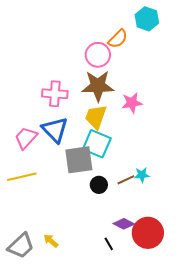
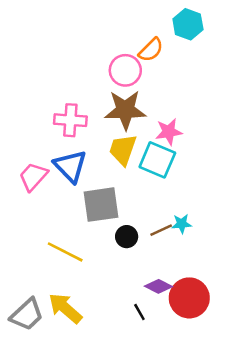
cyan square: (97, 144) -> (157, 160), moved
yellow line: (22, 177) -> (65, 252), moved, turned 40
yellow arrow: (51, 241) -> (65, 308), size x1.8

